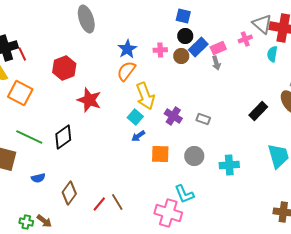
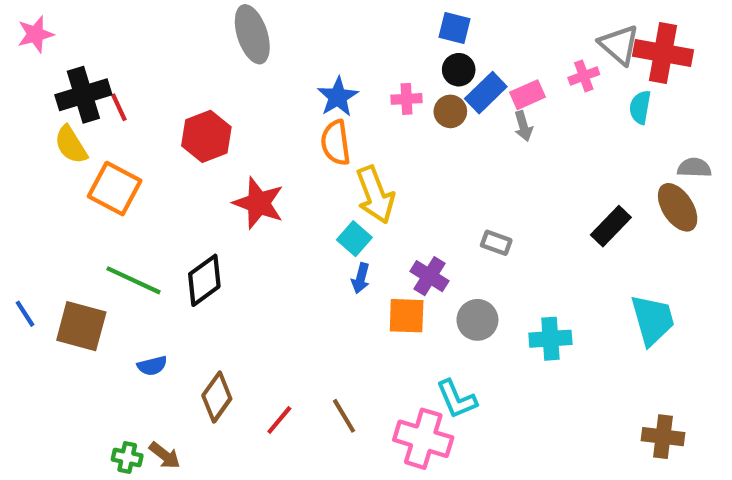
orange semicircle: (126, 71) -> (336, 143), turned -45
purple cross: (173, 116) -> (429, 276), moved
blue arrow: (138, 136) -> (361, 278), turned -40
brown line: (117, 202) -> (344, 416), moved

